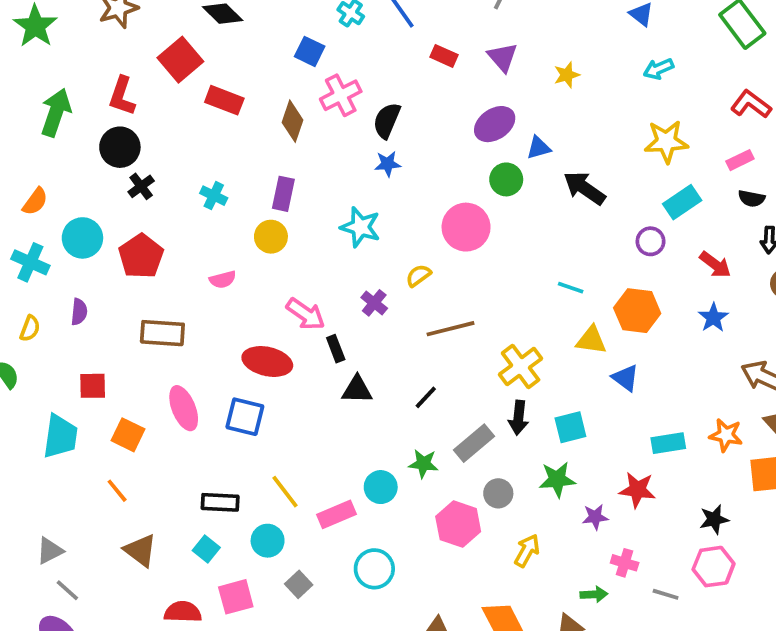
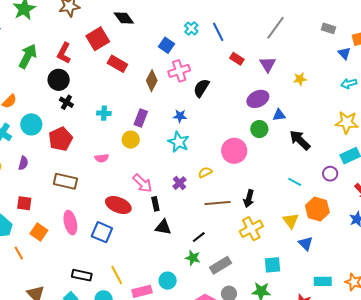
blue star: (388, 164) -> (180, 116), moved
black cross: (141, 186) -> (66, 102), turned -32
cyan cross: (214, 196) -> (104, 113), turned -32
cyan line: (571, 288) -> (295, 182), moved
yellow triangle: (591, 340) -> (291, 221), turned 36
black arrow: (518, 418) -> (249, 199), moved
green star: (423, 464) -> (193, 258), moved
orange line: (117, 491) -> (19, 253), moved

